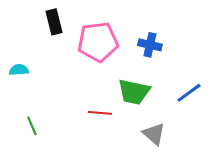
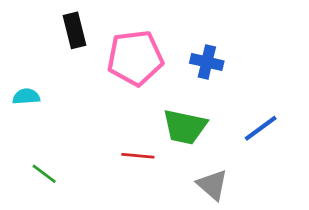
green line: (32, 126) -> (44, 174), turned -30

